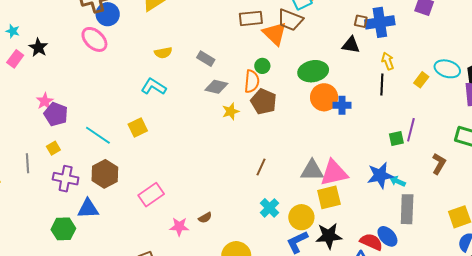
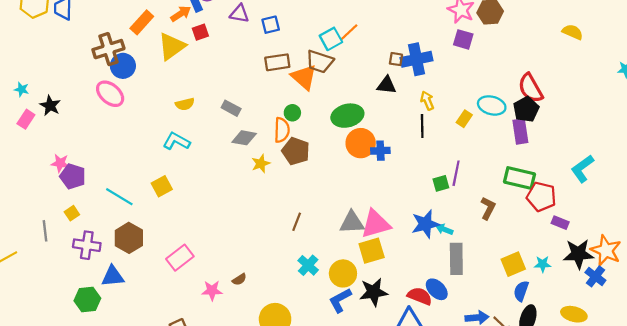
pink star: (45, 101) -> (60, 163), turned -30

